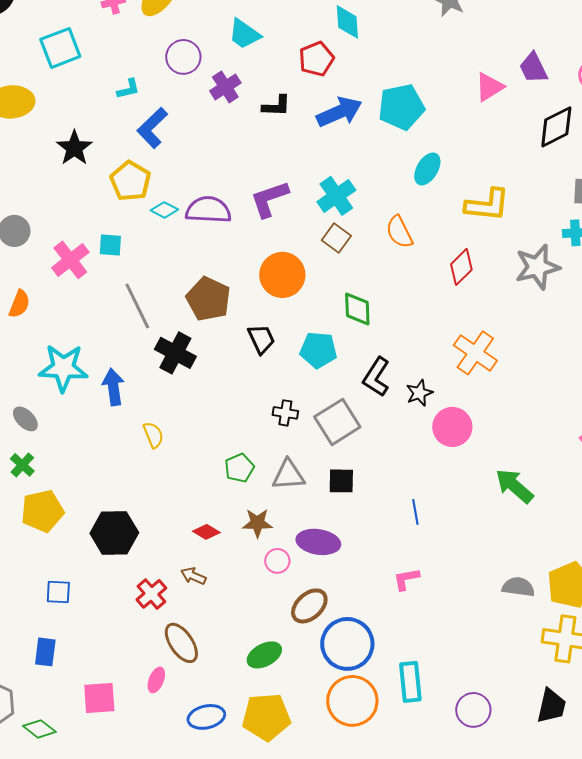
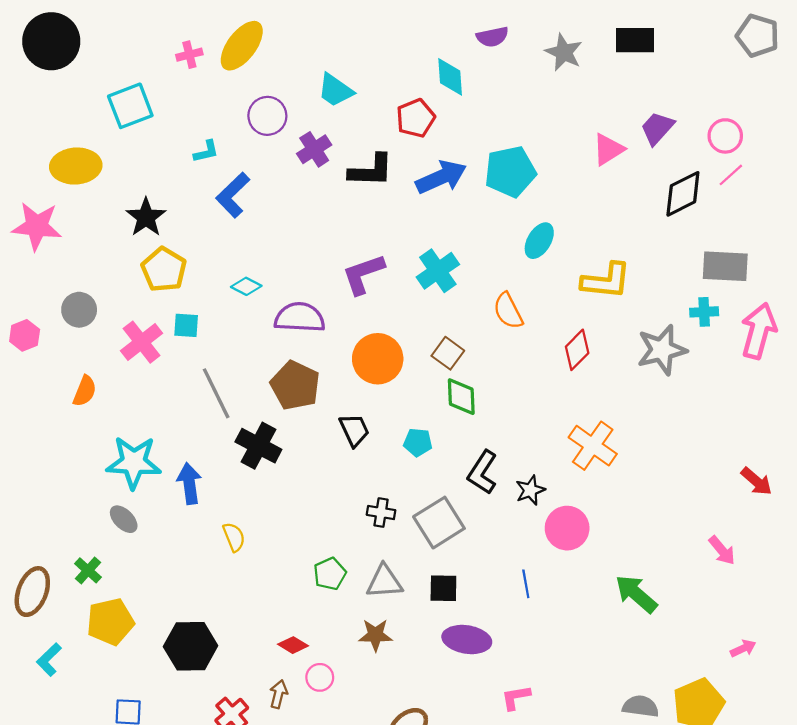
purple trapezoid: (533, 68) -> (657, 128), turned 68
black L-shape: (276, 106) -> (371, 170), size x1.4
yellow pentagon: (130, 181) -> (164, 270), moved
purple semicircle: (208, 210) -> (300, 318), moved
brown square: (336, 238) -> (448, 353), moved
cyan pentagon: (318, 350) -> (418, 442), size x0.7
gray ellipse: (25, 419) -> (124, 519), moved
blue line: (415, 512) -> (526, 584), moved
brown star: (257, 523) -> (375, 635), moved
purple ellipse: (318, 542) -> (467, 639), moved
pink circle: (277, 561) -> (320, 677), moved
brown arrow: (193, 576) -> (279, 694), turned 80

